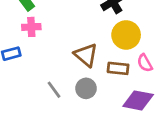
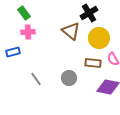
brown triangle: (86, 55) -> (71, 31), moved
gray line: (54, 90) -> (36, 79), moved

